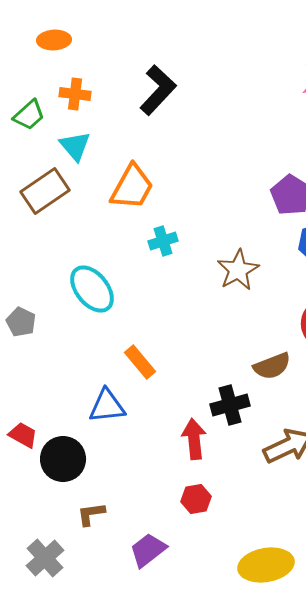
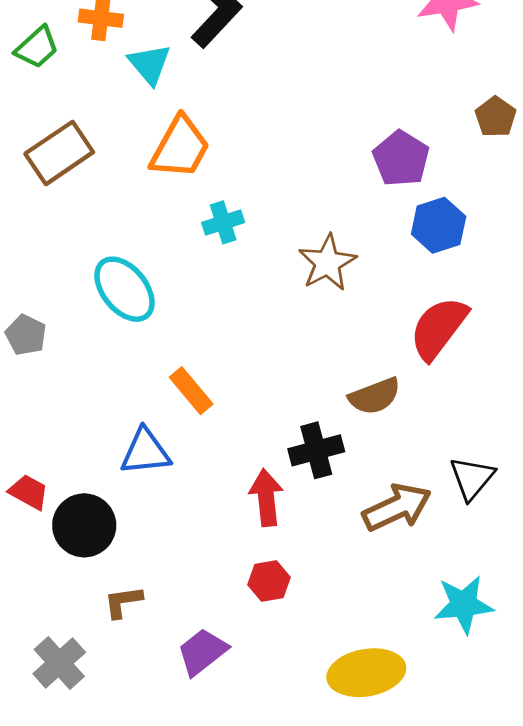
cyan triangle: (75, 146) -> (150, 64), moved

